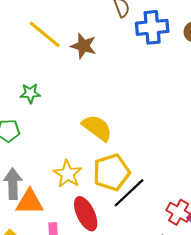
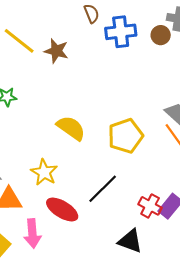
yellow pentagon: (111, 172) -> (126, 136), moved
red ellipse: (86, 214) -> (62, 209), turned -32

